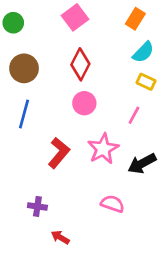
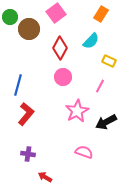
cyan semicircle: (143, 52) -> (91, 41), moved
brown circle: (24, 68) -> (29, 29), moved
red L-shape: (59, 153) -> (26, 114), moved

